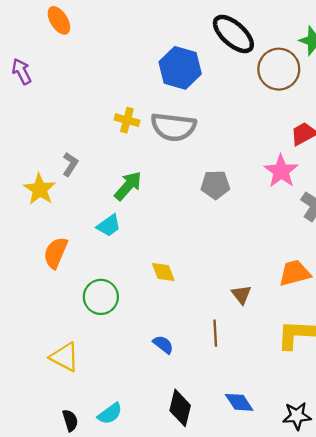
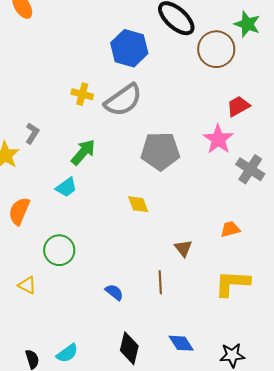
gray semicircle: (173, 127) -> (123, 100), turned -42
gray pentagon: (215, 185) -> (160, 151), size x1.5
yellow diamond: (163, 272) -> (138, 204), moved
orange trapezoid: (295, 273) -> (230, 229), size x0.7
yellow triangle: (65, 357) -> (27, 285), moved, size x0.7

